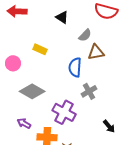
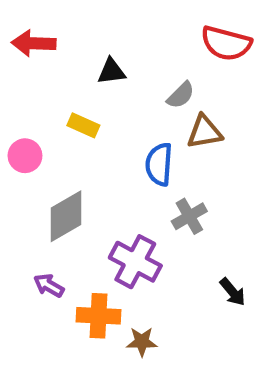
black triangle: (62, 17) -> (111, 71), moved, turned -40
gray diamond: (32, 91) -> (66, 216), turned -60

